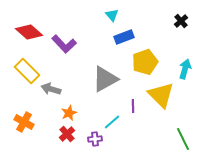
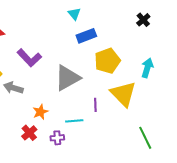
purple L-shape: (64, 44) -> (29, 58), moved
orange star: (69, 113) -> (40, 112), moved
cyan line: (112, 122) -> (74, 121), turned 36

